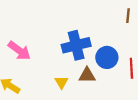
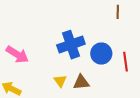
brown triangle: (87, 75) -> (81, 82), moved

